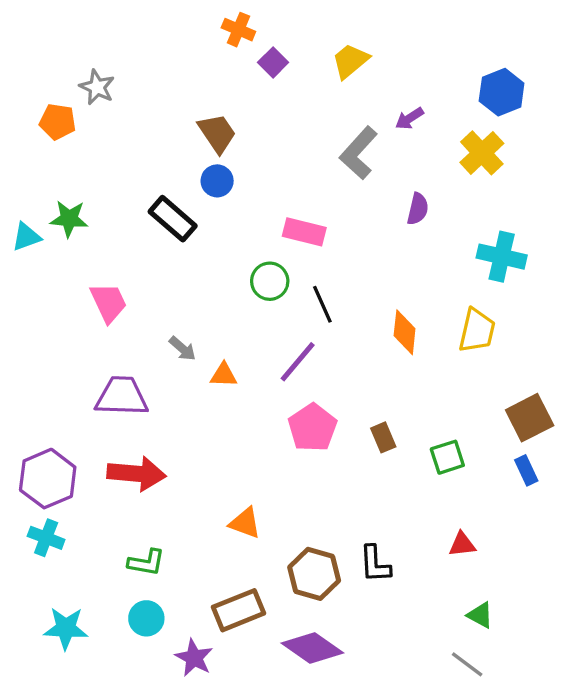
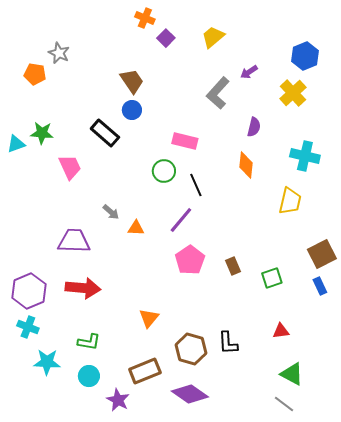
pink trapezoid: (109, 303) -> (70, 167), moved
orange diamond: (405, 332) -> (246, 165), moved
orange triangle: (245, 523) -> (149, 318), turned 50
green triangle: (480, 615) -> (292, 374), size x1.4
cyan star: (66, 628) -> (47, 362), moved

